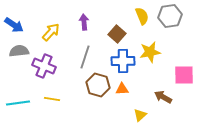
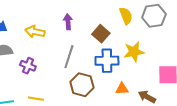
yellow arrow: (51, 32) -> (35, 32), turned -120
purple cross: (44, 66) -> (28, 66), size x0.7
orange triangle: (122, 89) -> (122, 89), moved

